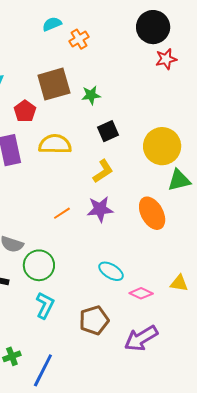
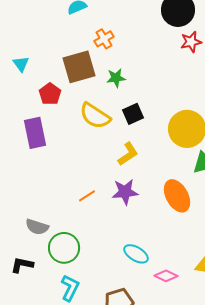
orange cross: (79, 39) -> (104, 39), moved
yellow semicircle: (55, 144) -> (95, 116), moved, turned -148

